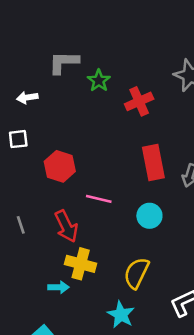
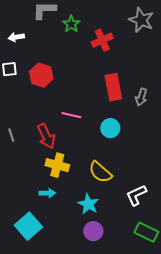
red hexagon: (60, 166) -> (41, 75), moved
yellow semicircle: (136, 273) -> (100, 172), turned -75
cyan arrow: (58, 287) -> (47, 193), moved

